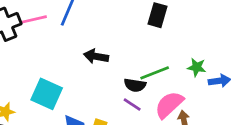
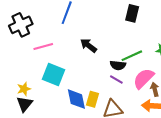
pink line: (33, 20) -> (43, 46), moved
black arrow: (96, 56) -> (88, 45), turned 30

